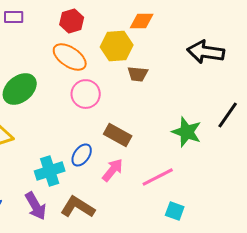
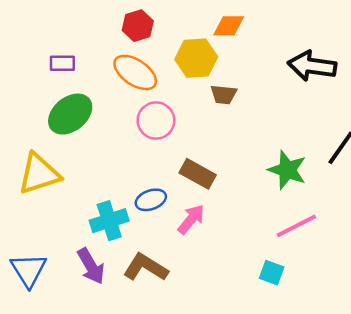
purple rectangle: (14, 17) -> (62, 63), moved
blue ellipse: (82, 155) -> (151, 200), turned 35
pink line: (158, 177) -> (296, 226), moved

